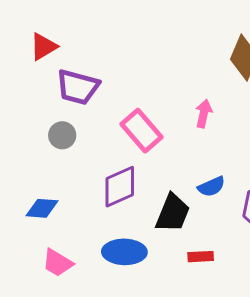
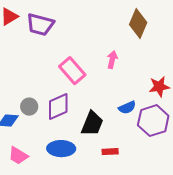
purple trapezoid: (78, 87) -> (40, 25), moved
gray circle: (62, 135) -> (29, 107), moved
blue semicircle: (211, 187) -> (127, 108), moved

